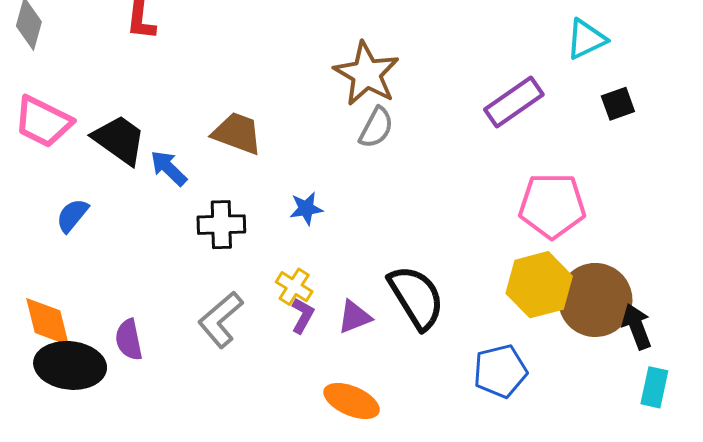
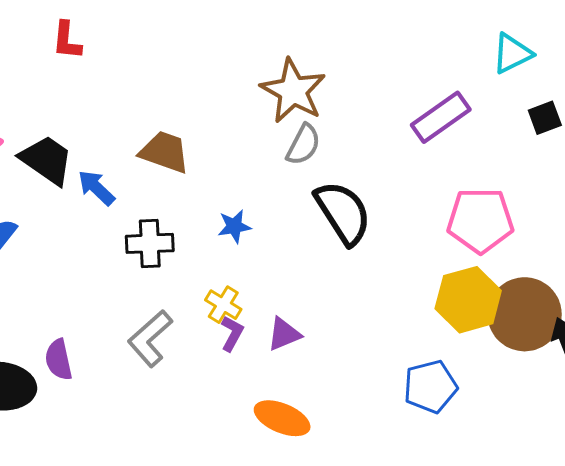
black semicircle: (416, 297) -> (343, 213), moved

